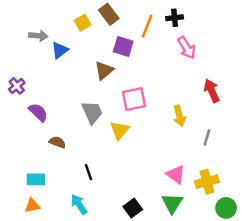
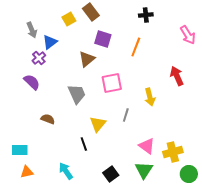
orange line: (147, 26) -> (136, 47), moved
gray arrow: (38, 36) -> (32, 30), turned 63
pink arrow: (187, 48) -> (188, 35), moved
purple cross: (17, 86) -> (39, 58), moved
purple semicircle: (38, 112) -> (32, 82), moved
yellow triangle: (120, 130) -> (98, 124), moved
gray line: (207, 137) -> (126, 115), moved
black line: (89, 172) -> (84, 144), moved
cyan rectangle: (36, 179) -> (20, 150), moved

